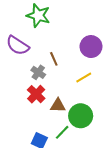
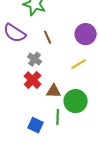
brown line: (54, 59) -> (48, 37), moved
green line: (62, 132) -> (58, 117), turned -42

